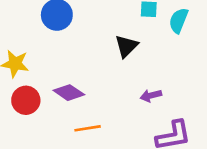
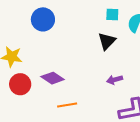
black triangle: (126, 46) -> (107, 41), moved

